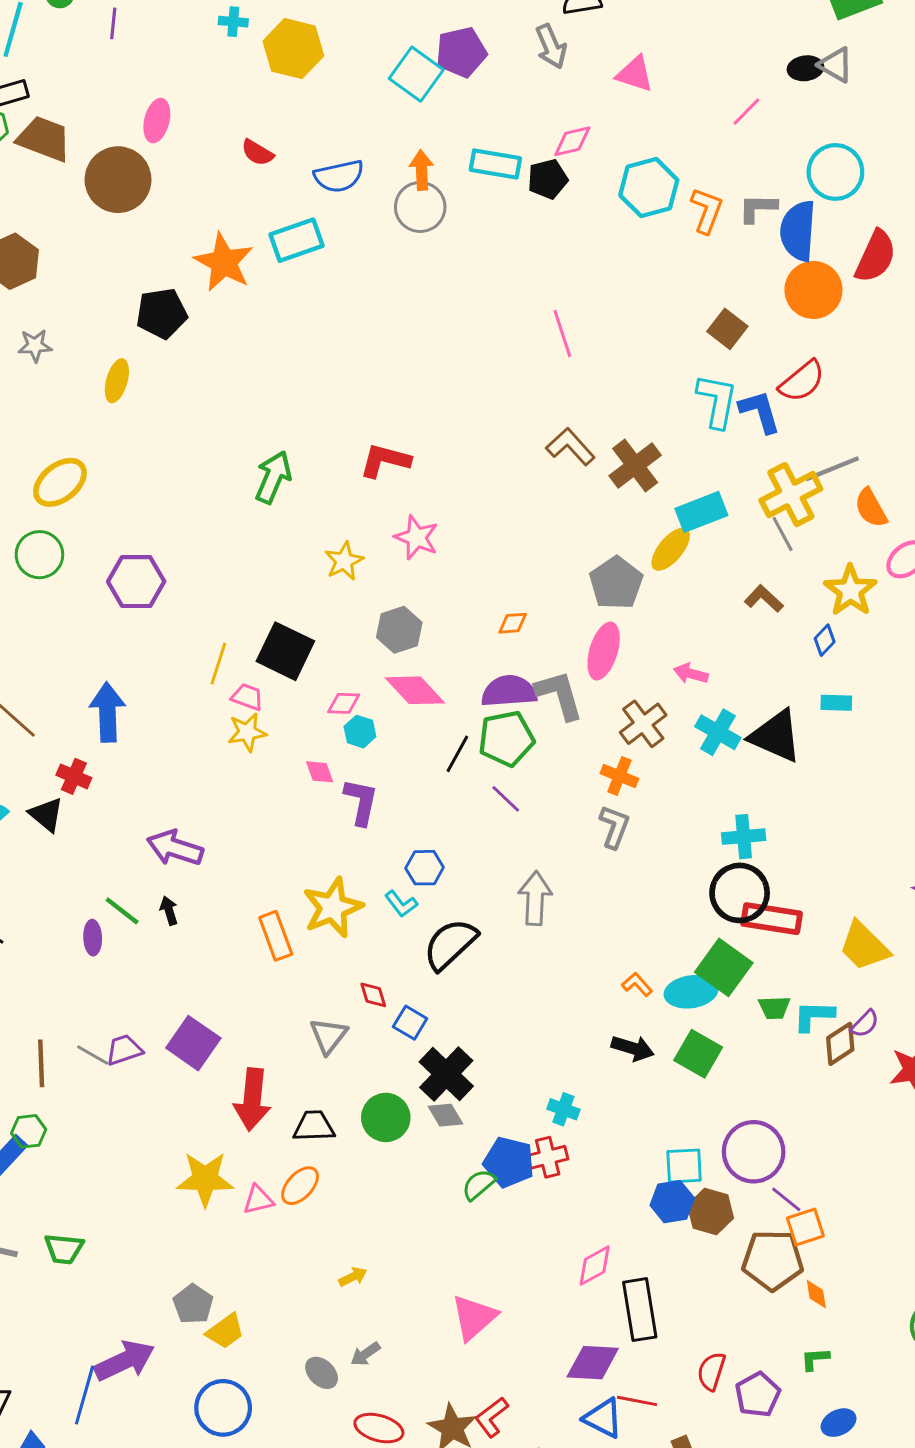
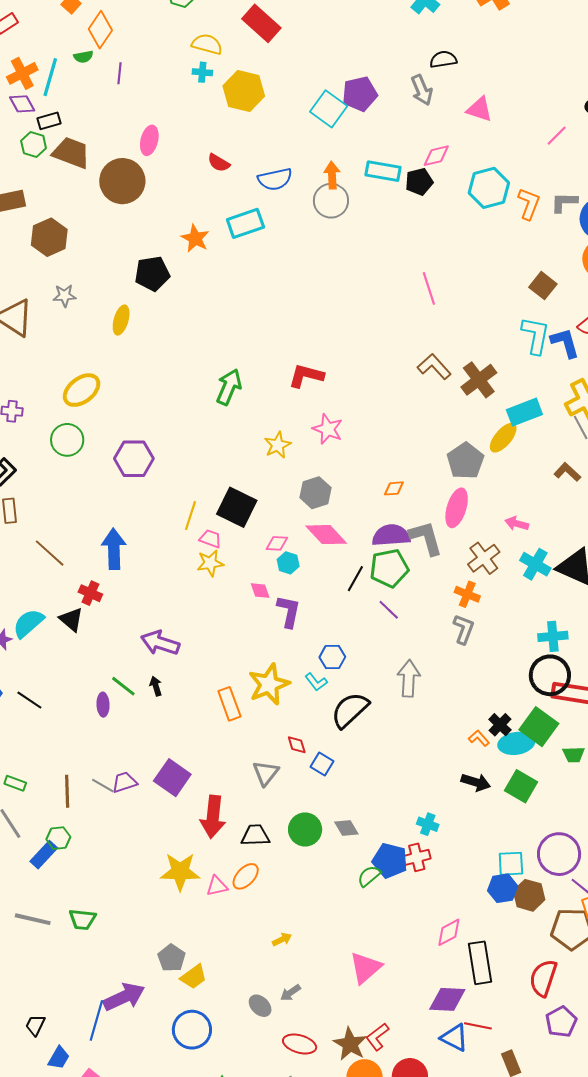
orange star: (224, 262) -> (195, 238), size x0.7
black cross: (446, 1074) -> (500, 725), moved, size x0.6
red semicircle: (711, 1371) -> (543, 978), moved, size x1.4

